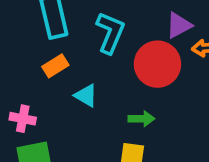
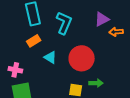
red circle: (157, 64) -> (82, 58), moved
green arrow: (141, 119) -> (96, 83), moved

